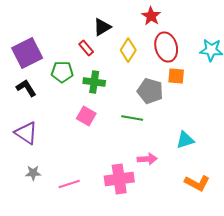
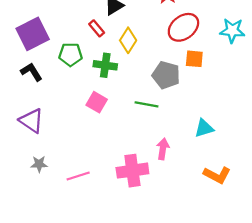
red ellipse: (166, 47) -> (183, 27), turned 68
yellow diamond: (128, 50) -> (128, 40), moved
pink arrow: (147, 159) -> (163, 149), turned -78

